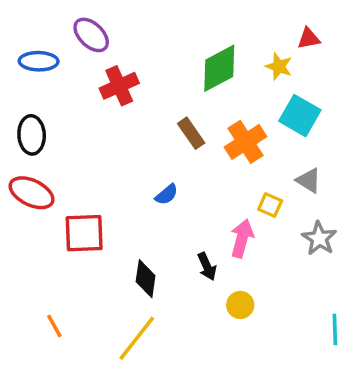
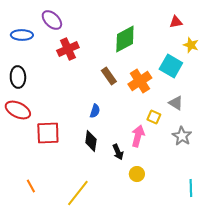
yellow star: (279, 66) -> (191, 45), moved
blue semicircle: (167, 195) -> (95, 111), turned -32
black diamond: (146, 279) -> (91, 141), moved

